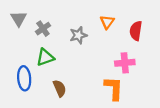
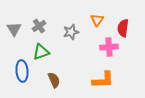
gray triangle: (19, 19) -> (14, 29), moved
pink cross: (125, 63) -> (109, 47), moved
orange L-shape: (114, 88) -> (103, 80), turned 85

